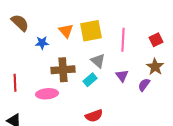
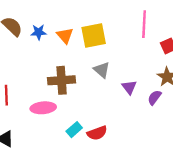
pink line: (123, 40) -> (144, 24), moved
blue star: (42, 43) -> (39, 32), moved
cyan rectangle: (90, 80) -> (74, 130), moved

